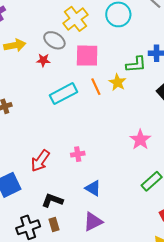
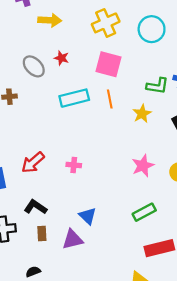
gray ellipse: (54, 40) -> (34, 66), moved
yellow arrow: (15, 45) -> (50, 20), moved
yellow star: (117, 82) -> (142, 114), moved
blue triangle: (93, 188) -> (88, 216), moved
brown rectangle: (54, 224) -> (42, 234), moved

